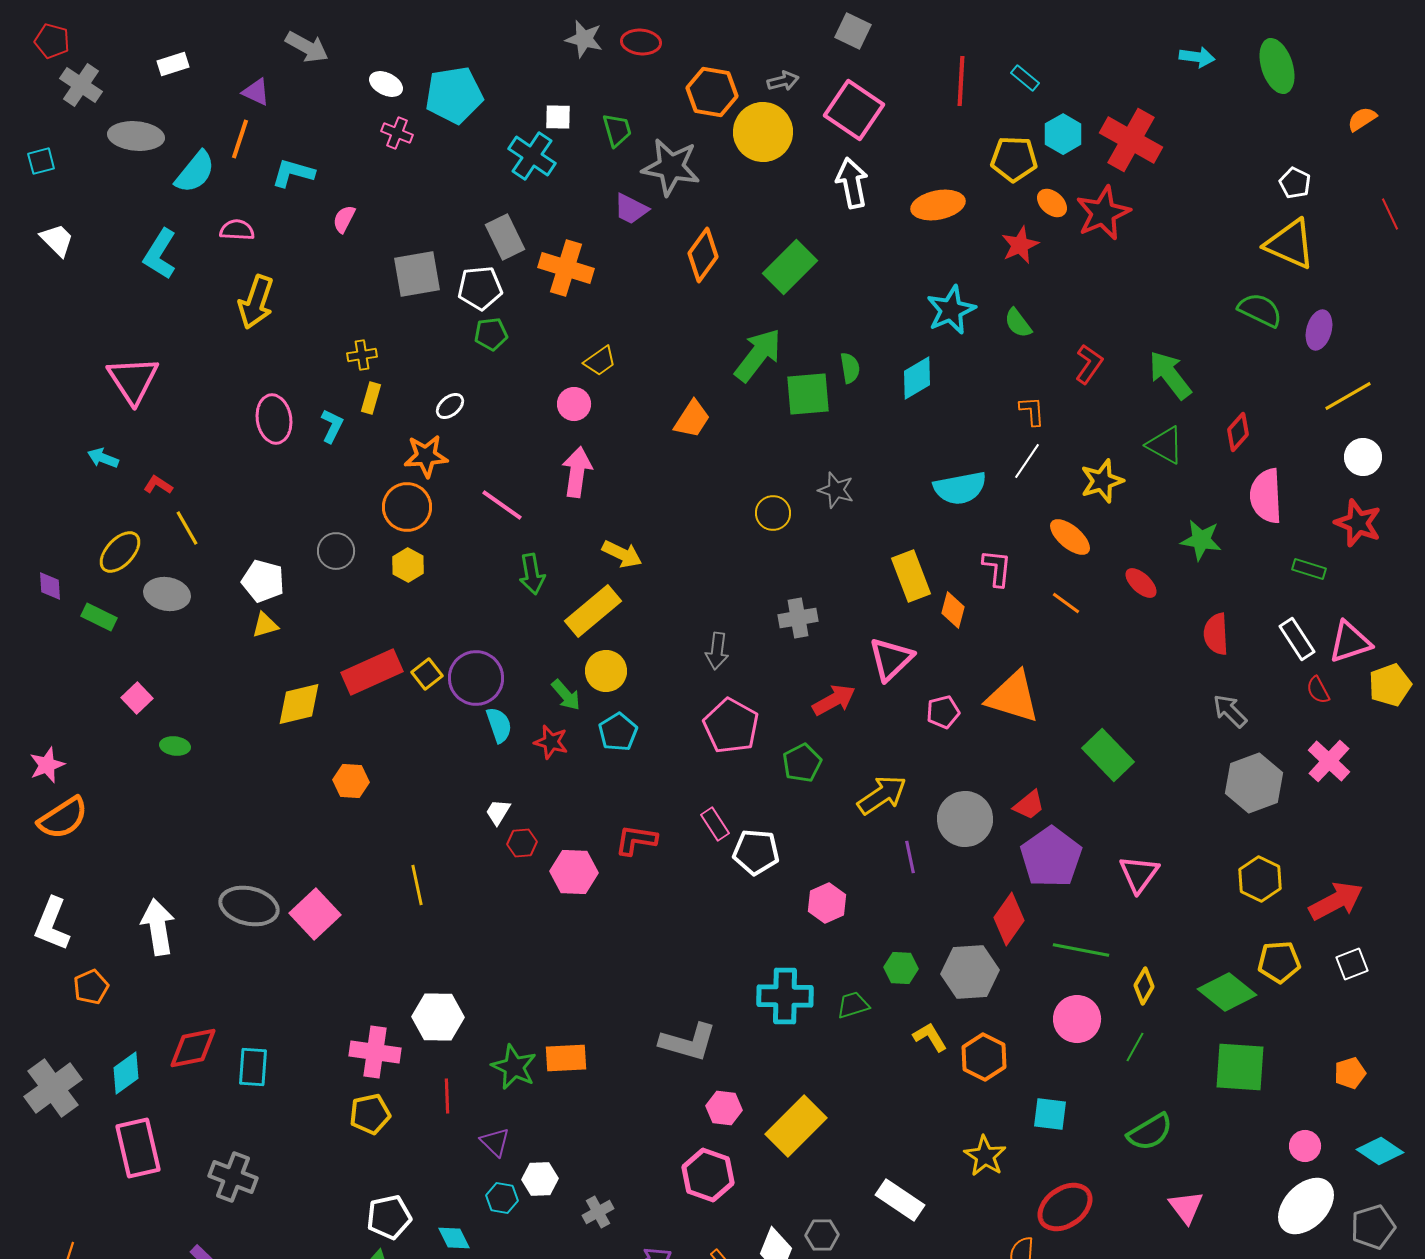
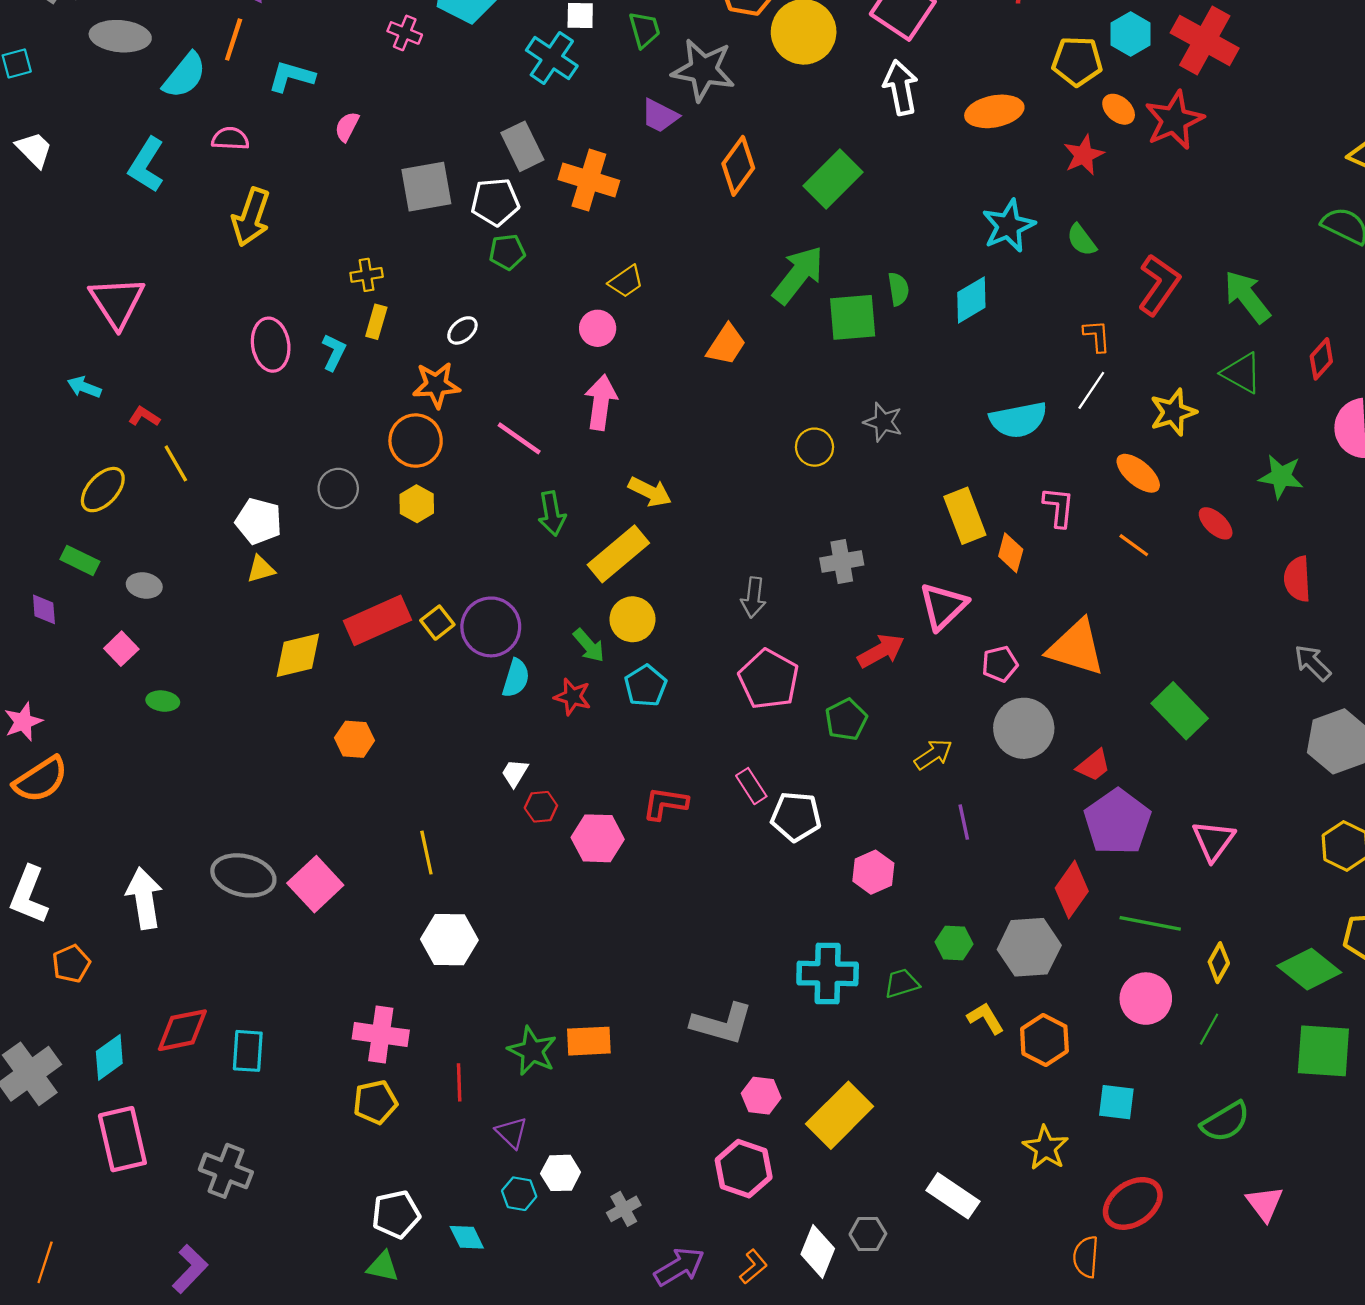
red L-shape: (1089, 364) -> (1159, 285), size x1.4
purple diamond: (50, 586) -> (44, 609), moved
gray ellipse: (167, 594) -> (144, 585), moved, size x0.7
cyan semicircle: (499, 725) -> (516, 678), turned 36
yellow arrow: (882, 795) -> (933, 754), size x0.7
gray circle: (965, 819) -> (1024, 728), moved
white hexagon: (438, 1017) -> (449, 940), moved

